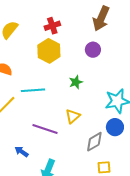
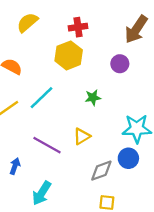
cyan line: (33, 90) -> (42, 98), turned -50
blue arrow: (22, 152) -> (15, 166), turned 64

